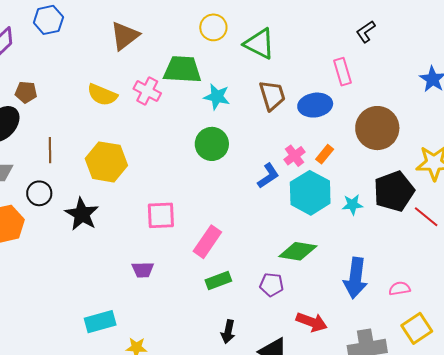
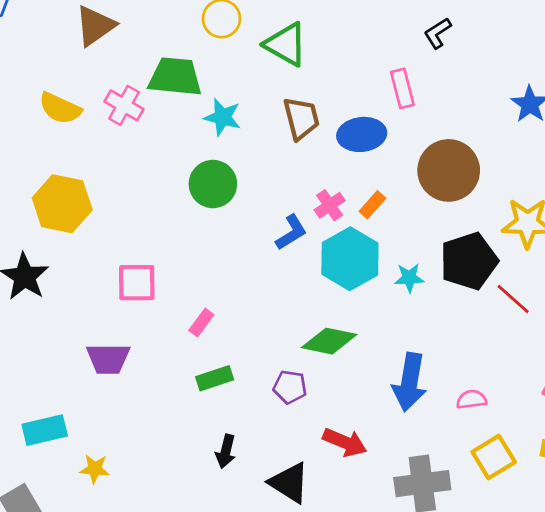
pink rectangle: (207, 242) -> (201, 323), size x0.6
purple trapezoid: (143, 270) -> (108, 359), size x1.4

